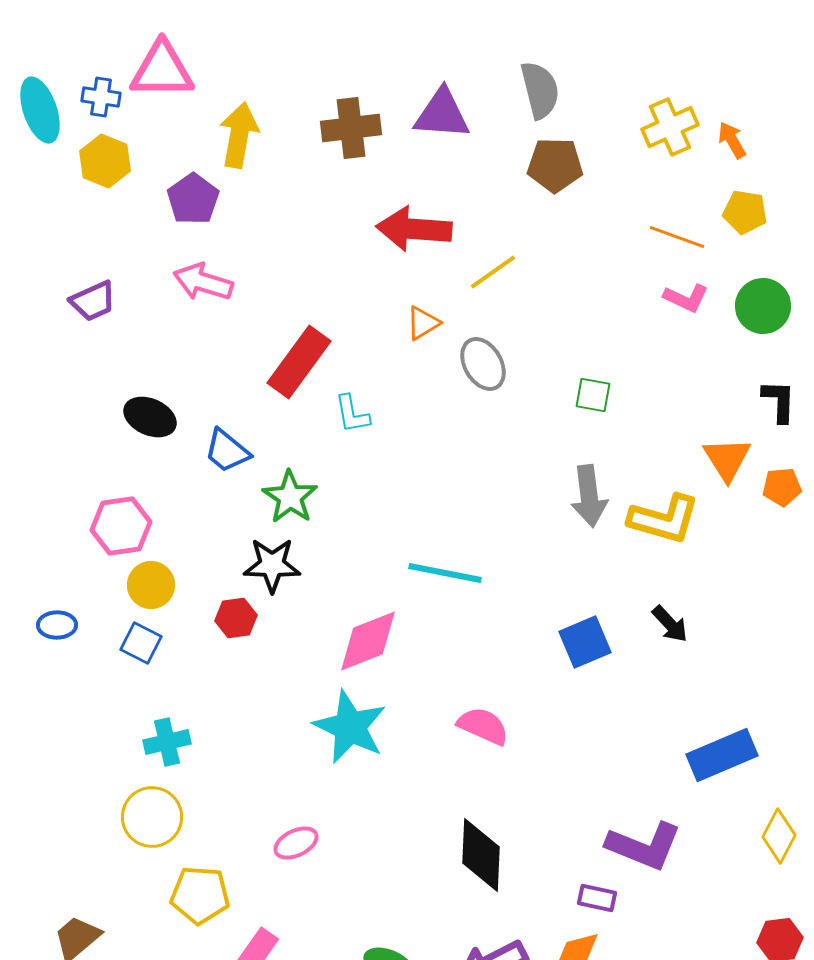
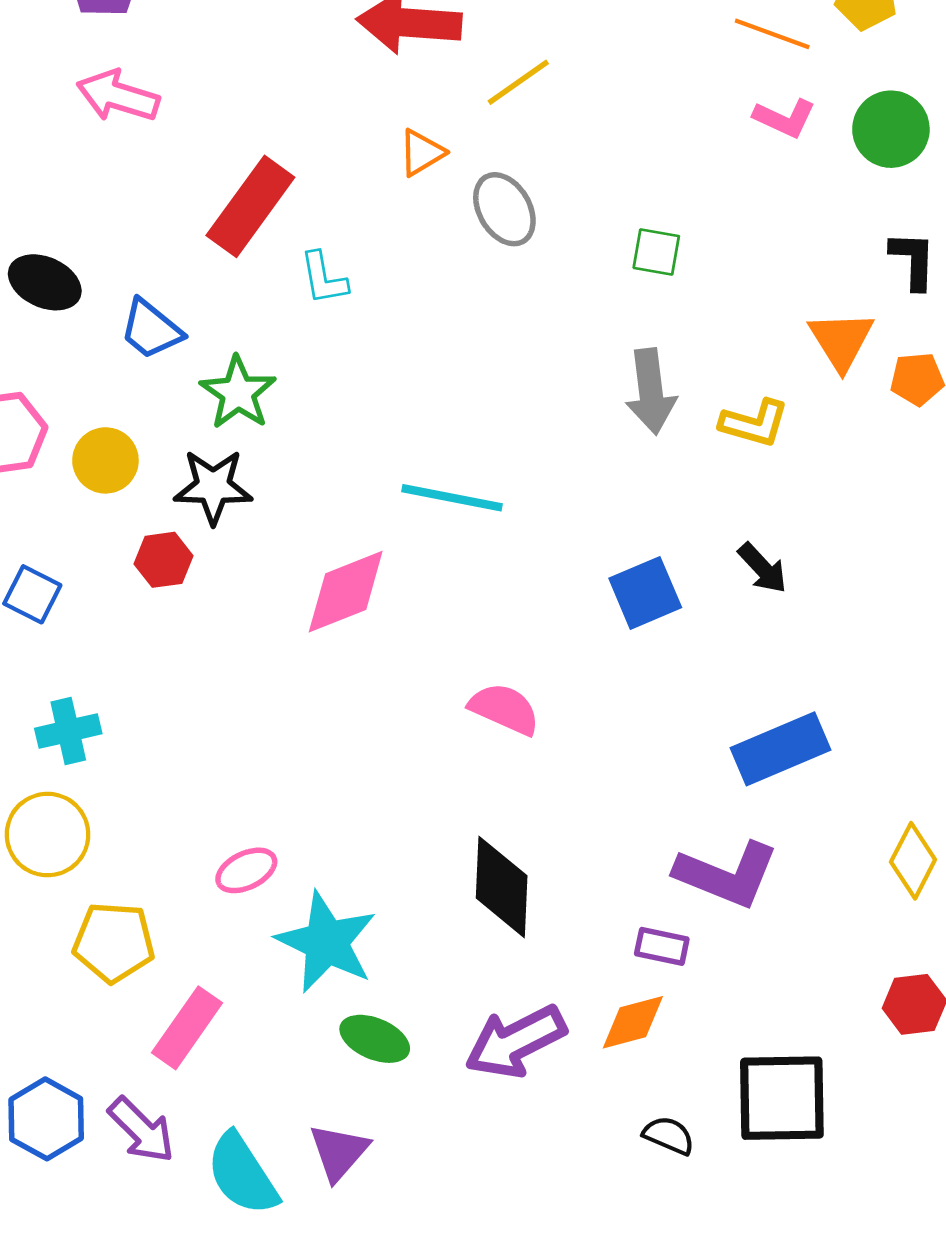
yellow L-shape: (664, 519) -> (754, 423), size x0.7
yellow circle: (151, 585) -> (105, 460), moved
cyan star: (350, 727) -> (326, 942), moved
blue rectangle: (722, 755) -> (781, 749), moved

